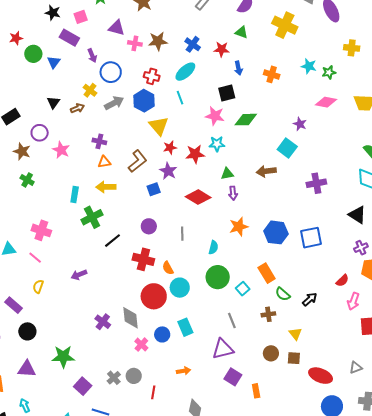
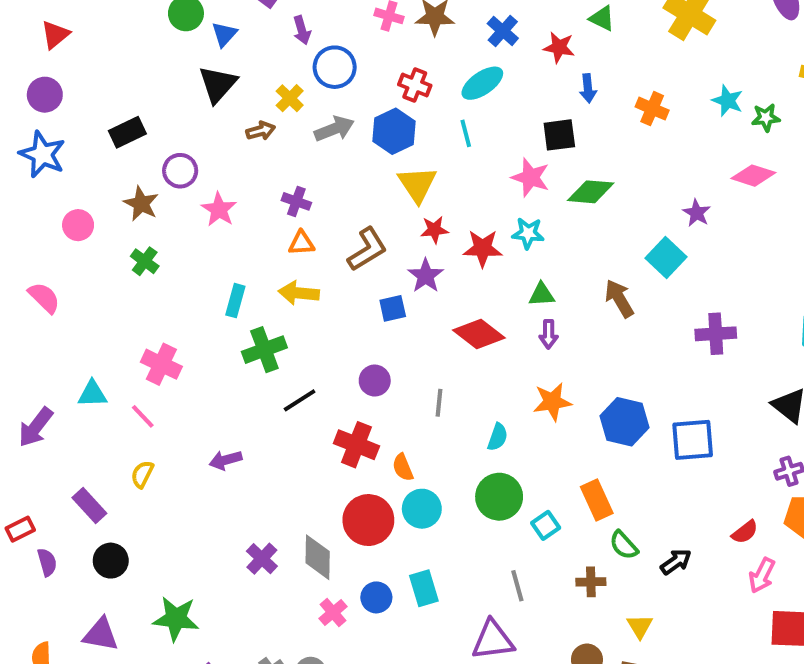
black triangle: (53, 103) -> (218, 84), moved, size x1.5
brown arrow: (266, 171) -> (619, 299), turned 60

